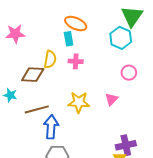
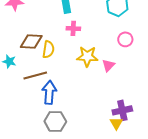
yellow semicircle: (50, 59) -> (48, 49), moved
yellow star: (79, 102) -> (87, 56), moved

